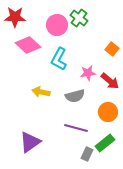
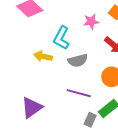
cyan L-shape: (59, 59) -> (61, 38), moved
pink star: (88, 73) -> (91, 22), moved

